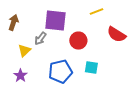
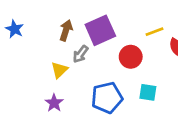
yellow line: (96, 12) -> (154, 32), moved
purple square: (55, 20) -> (100, 30), turned -30
brown arrow: (13, 22) -> (66, 30), moved

